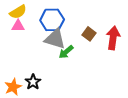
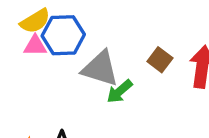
blue hexagon: (52, 20) -> (63, 35), moved

